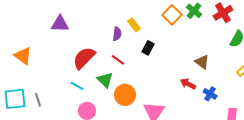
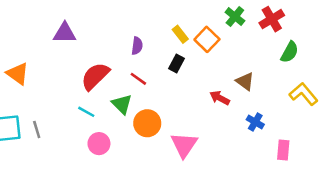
orange square: (172, 15) -> (207, 39), moved
yellow rectangle: (134, 25) -> (180, 34), moved
red arrow: (188, 84) -> (220, 98), moved

